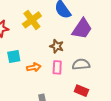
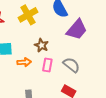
brown star: (57, 46) -> (41, 45), moved
gray semicircle: (81, 64) -> (71, 65), turned 36

